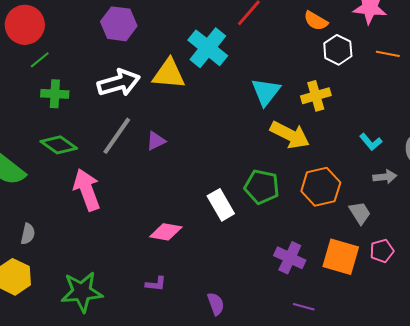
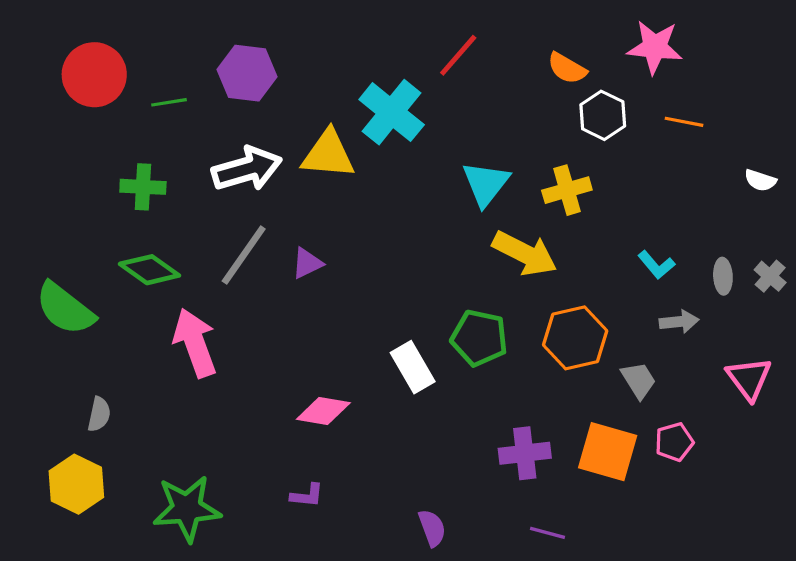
green line: (40, 60) -> (169, 102), moved, turned 30
purple cross: (290, 258) -> (525, 453), turned -32
purple semicircle: (216, 304) -> (432, 528), moved

